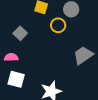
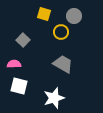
gray trapezoid: (83, 55) -> (63, 64), moved, turned 65

